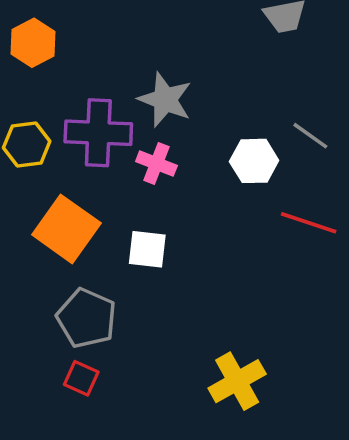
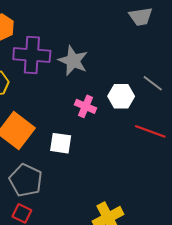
purple cross: (98, 133) -> (32, 55), moved
pink cross: (156, 164) -> (86, 106), moved

